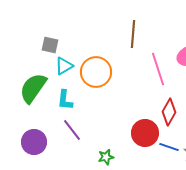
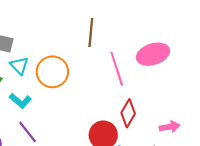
cyan triangle: (64, 66) -> (19, 66), turned -42
cyan L-shape: (65, 100) -> (20, 101), turned -55

